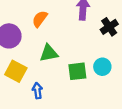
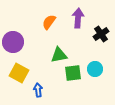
orange semicircle: (40, 19) -> (49, 22), moved
green triangle: (49, 53) -> (59, 55), moved

